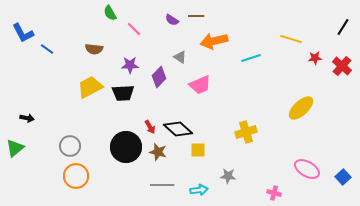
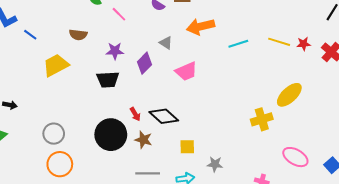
yellow line: (291, 39) -> (279, 42), moved
yellow trapezoid: (90, 87) -> (56, 65), moved
yellow cross: (246, 132) -> (262, 119), moved
yellow square: (198, 150) -> (187, 147), moved

